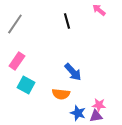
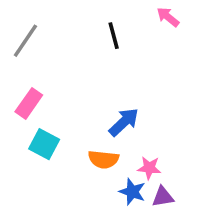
blue arrow: (73, 72) -> (124, 122), turned -90
pink star: (99, 105) -> (149, 168), moved

